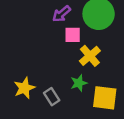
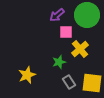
green star: (79, 83) -> (59, 62), moved
gray rectangle: (52, 97) -> (69, 82), moved

